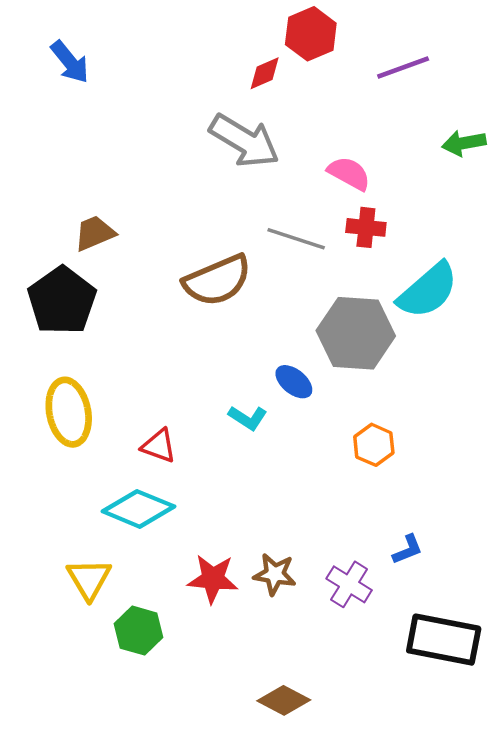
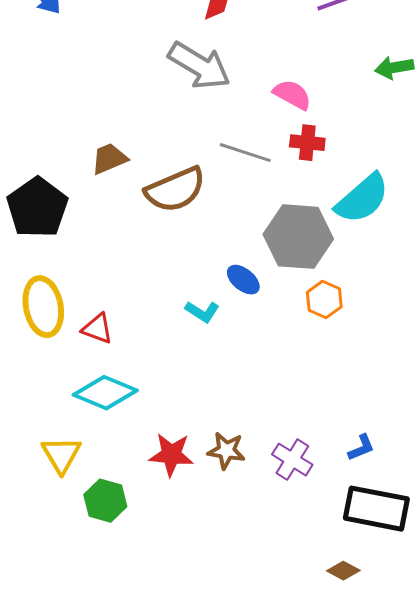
brown trapezoid: (95, 233) -> (109, 159), moved
orange hexagon: (374, 445) -> (324, 300), moved
red triangle: (159, 446) -> (97, 329), moved
blue L-shape: (408, 549) -> (361, 448), moved
brown diamond: (284, 700) -> (343, 571), moved, size x0.7

